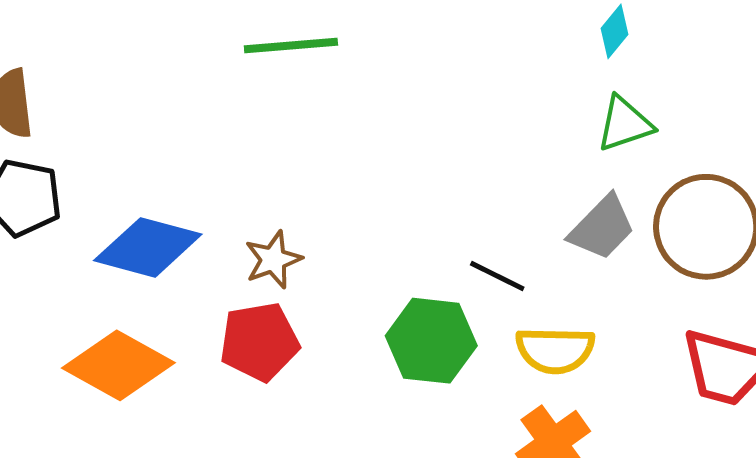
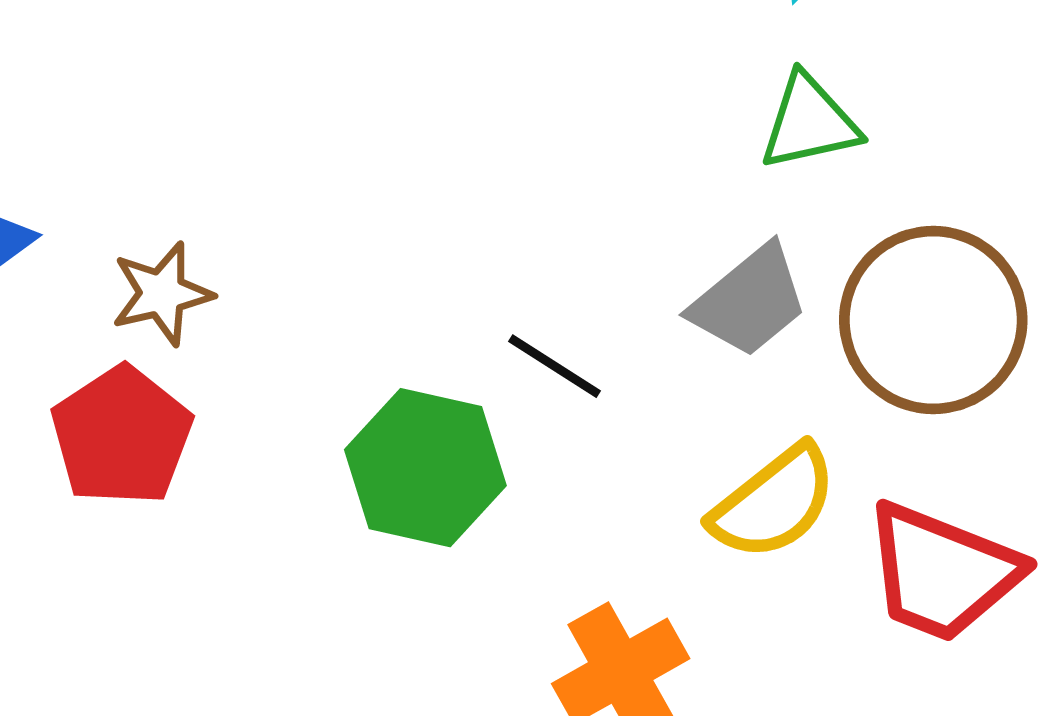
red pentagon: (259, 342) -> (122, 436), turned -30
yellow semicircle: (555, 350) -> (774, 503), moved, turned -46

